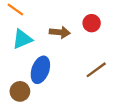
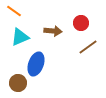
brown line: (96, 70) -> (88, 47), moved

